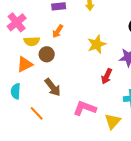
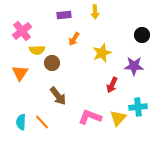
orange arrow: (58, 31) -> (74, 39), moved
orange triangle: (25, 64) -> (20, 73), moved, turned -30
cyan semicircle: (16, 91) -> (21, 122), moved
yellow triangle: (113, 121) -> (118, 118), moved

